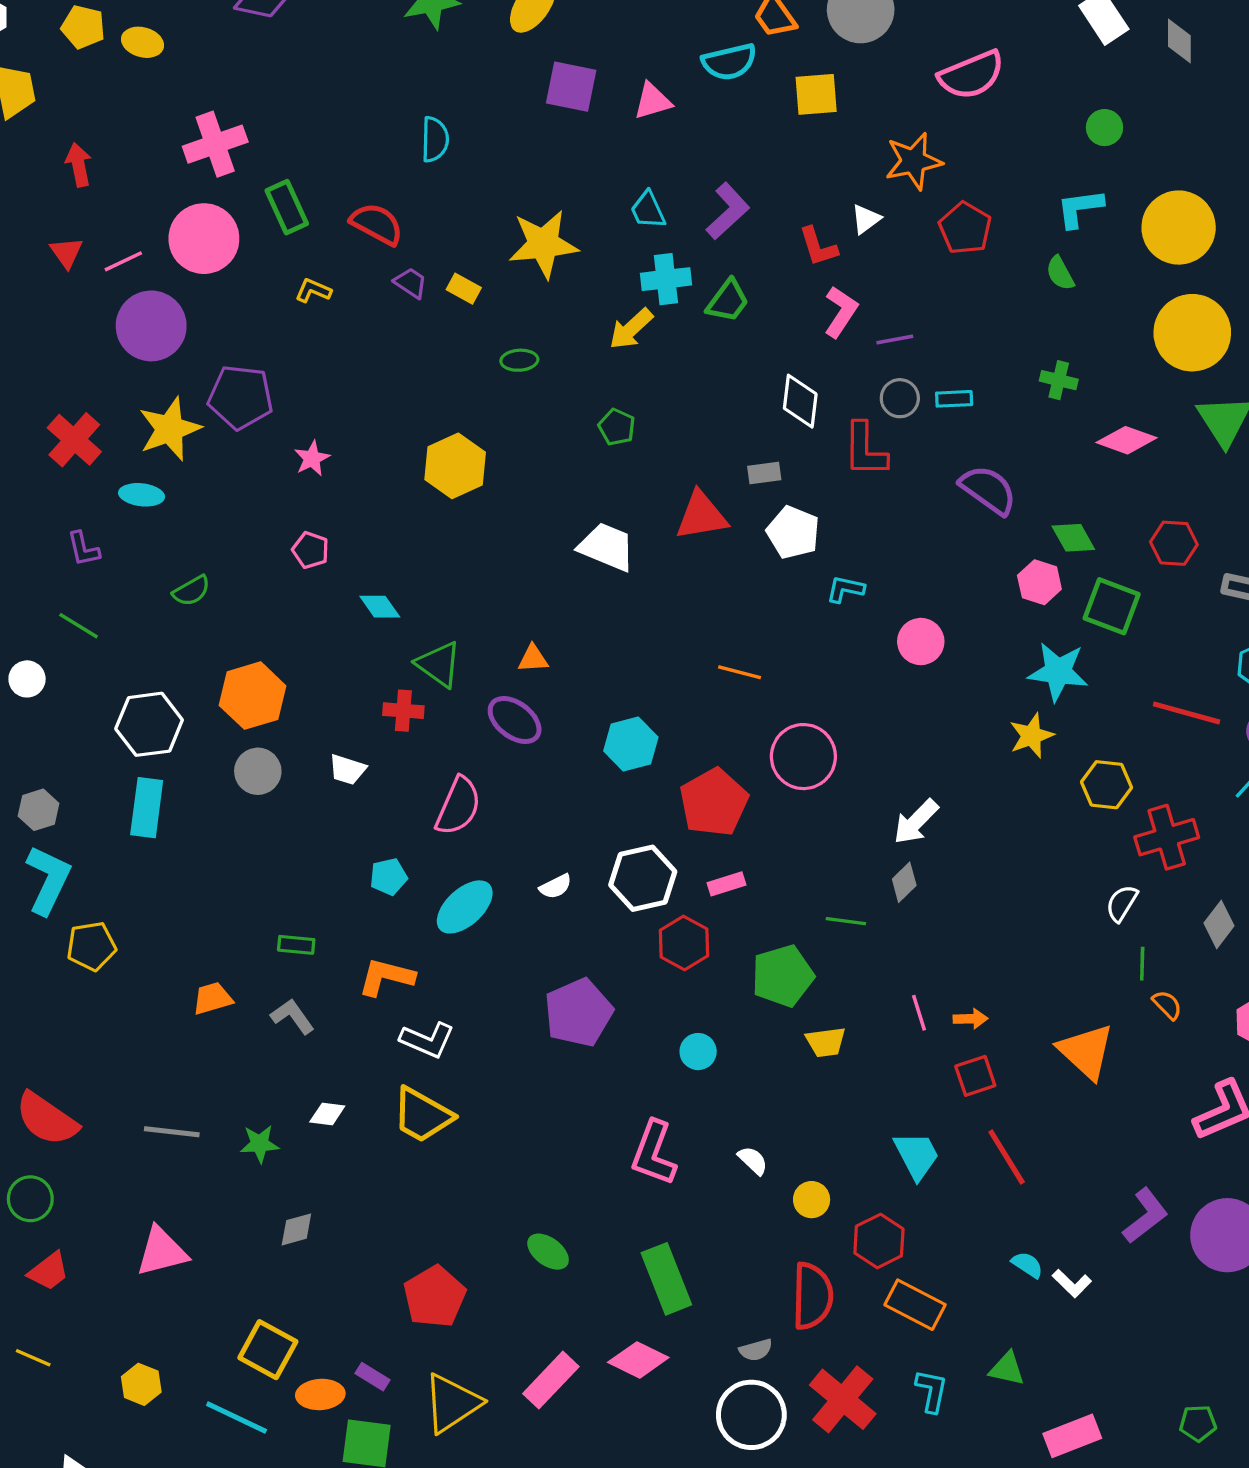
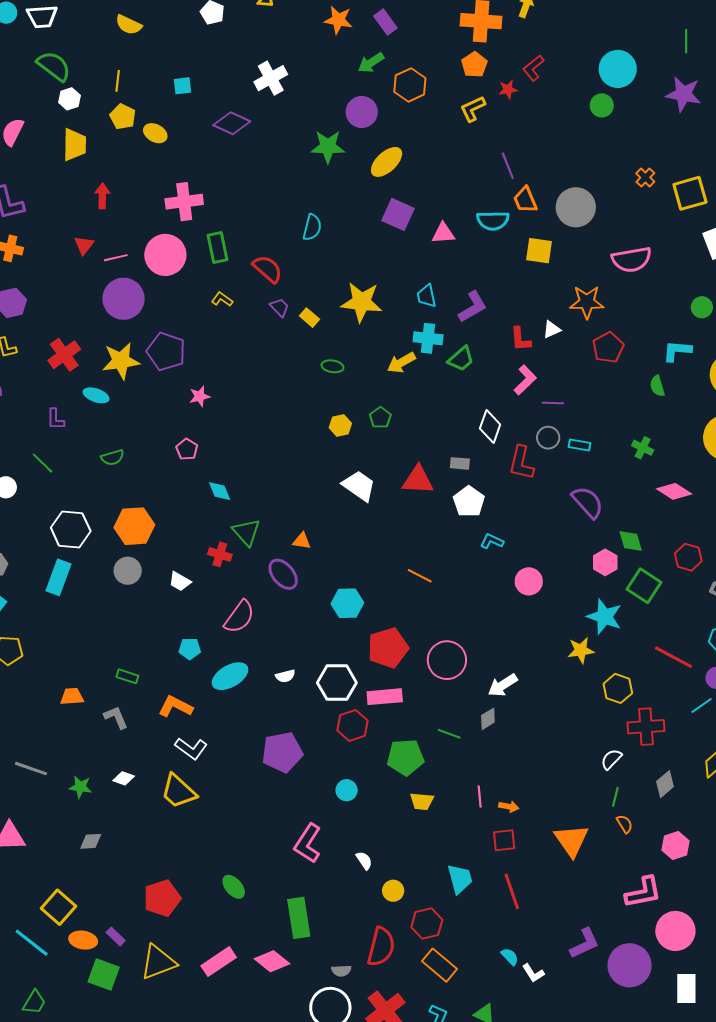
yellow hexagon: (455, 466) -> (340, 425), moved, size x0.6
pink circle: (803, 757) -> (447, 660), moved
pink rectangle: (726, 884) -> (385, 697), size x1.6

